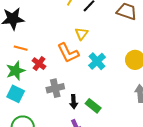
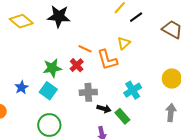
orange line: (21, 48) -> (85, 49), moved
cyan cross: (97, 61) -> (133, 90), moved
black arrow: (74, 102) -> (104, 109), turned -80

